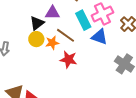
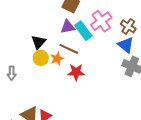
purple triangle: (52, 13) -> (68, 27), moved
blue triangle: (99, 37) -> (126, 45), moved, turned 30

